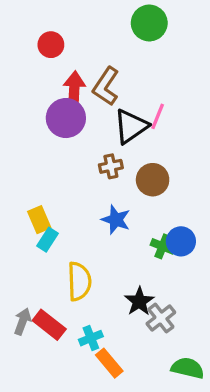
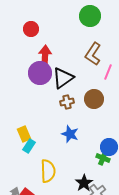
brown L-shape: (106, 86) -> (93, 54), moved
pink line: (158, 116) -> (108, 72), moved
black triangle: (131, 126) -> (63, 78), moved
brown circle: (153, 180) -> (94, 99), moved
green cross: (163, 246) -> (103, 158), moved

